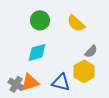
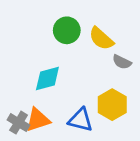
green circle: (40, 20) -> (67, 30), moved
gray semicircle: (91, 51) -> (122, 62), moved, turned 72

